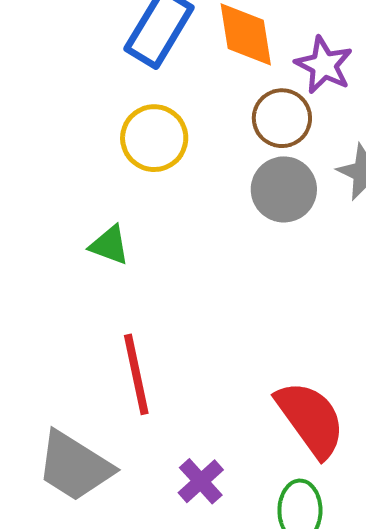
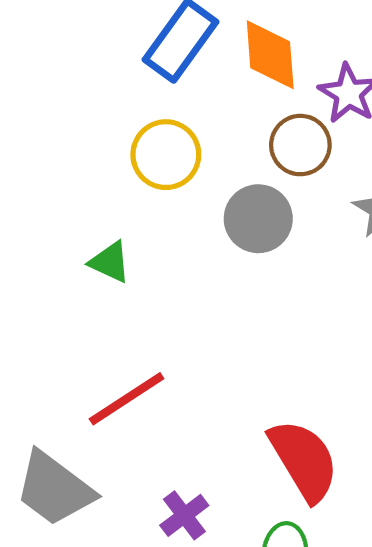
gray circle: (284, 189) -> (258, 219), moved
red line: (136, 374) -> (127, 399), turned 64

